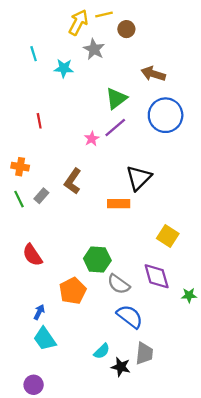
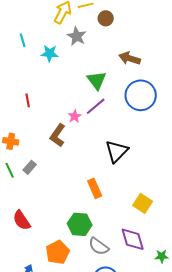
green triangle: (116, 98) -> (97, 80), turned -30
brown L-shape: (73, 181) -> (58, 135), moved
orange rectangle: (119, 204) -> (95, 188), moved, turned 66

